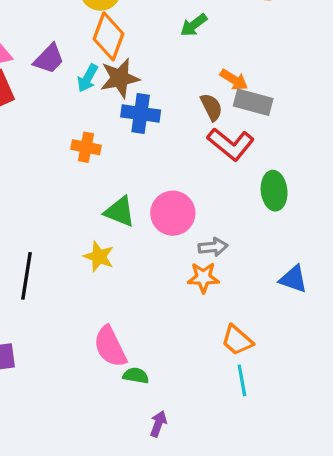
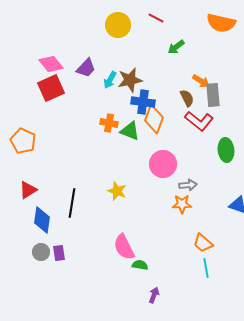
orange diamond: (108, 36) -> (154, 119), moved
gray rectangle: (253, 102) -> (213, 95), turned 70
green triangle: (120, 212) -> (130, 131), moved

